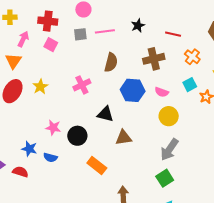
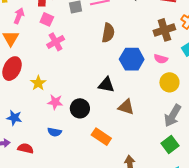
brown cross: (154, 59) -> (164, 30), moved
pink cross: (82, 85) -> (56, 42), moved
yellow star: (40, 87) -> (38, 83), moved
brown triangle: (124, 138) -> (126, 107), turned 30
blue star: (29, 149) -> (14, 118), moved

